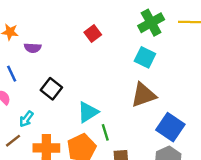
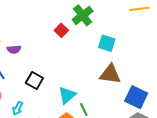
green cross: (151, 23) -> (83, 15), moved
brown triangle: (143, 95) -> (110, 74), turned 35

